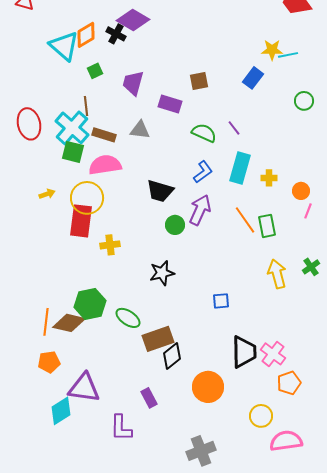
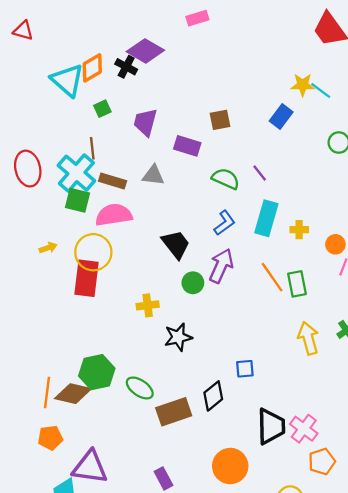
cyan line: (288, 55) -> (321, 90), turned 48
black trapezoid: (160, 191) -> (176, 244), turned -144
yellow cross: (110, 245) -> (148, 305), moved
black diamond: (172, 356) -> (213, 396), moved

